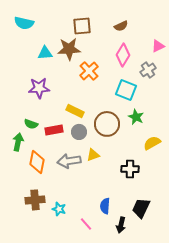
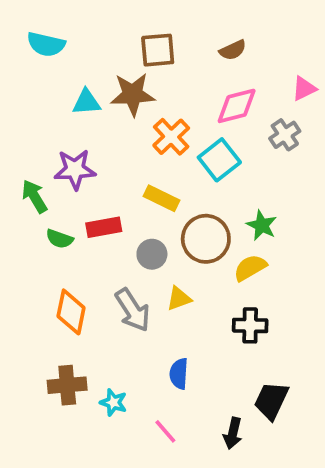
pink diamond: (123, 55) -> (237, 106), turned 45
cyan square: (126, 90) -> (219, 160), moved, turned 30
yellow rectangle: (75, 111) -> (162, 198), moved
red rectangle: (54, 130) -> (104, 227), moved
green arrow: (18, 142) -> (34, 196), moved, turned -42
yellow semicircle: (152, 143) -> (250, 268), moved
gray arrow: (69, 161) -> (133, 310), turned -115
blue semicircle: (105, 206) -> (179, 374), moved

